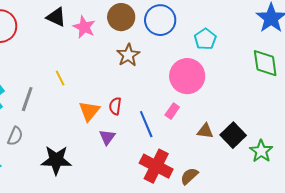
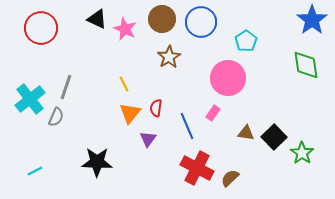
yellow line: (60, 78) -> (124, 84), moved
gray line: (27, 99) -> (66, 87), moved
gray semicircle: (15, 136) -> (56, 117), moved

